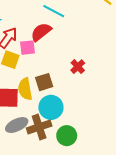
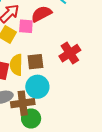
red cross: (78, 67) -> (70, 53), size x1.5
green circle: (67, 136) -> (31, 119), moved

